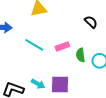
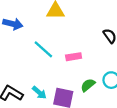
green semicircle: (80, 55) -> (88, 85), moved, turned 48

